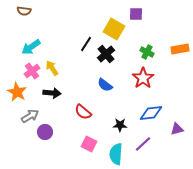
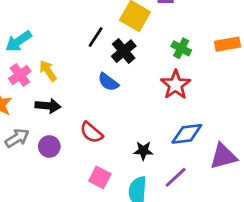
blue semicircle: (105, 85) -> (108, 82), moved
purple triangle: (177, 129) -> (223, 156), size x1.5
purple circle: (45, 132) -> (49, 146), moved

